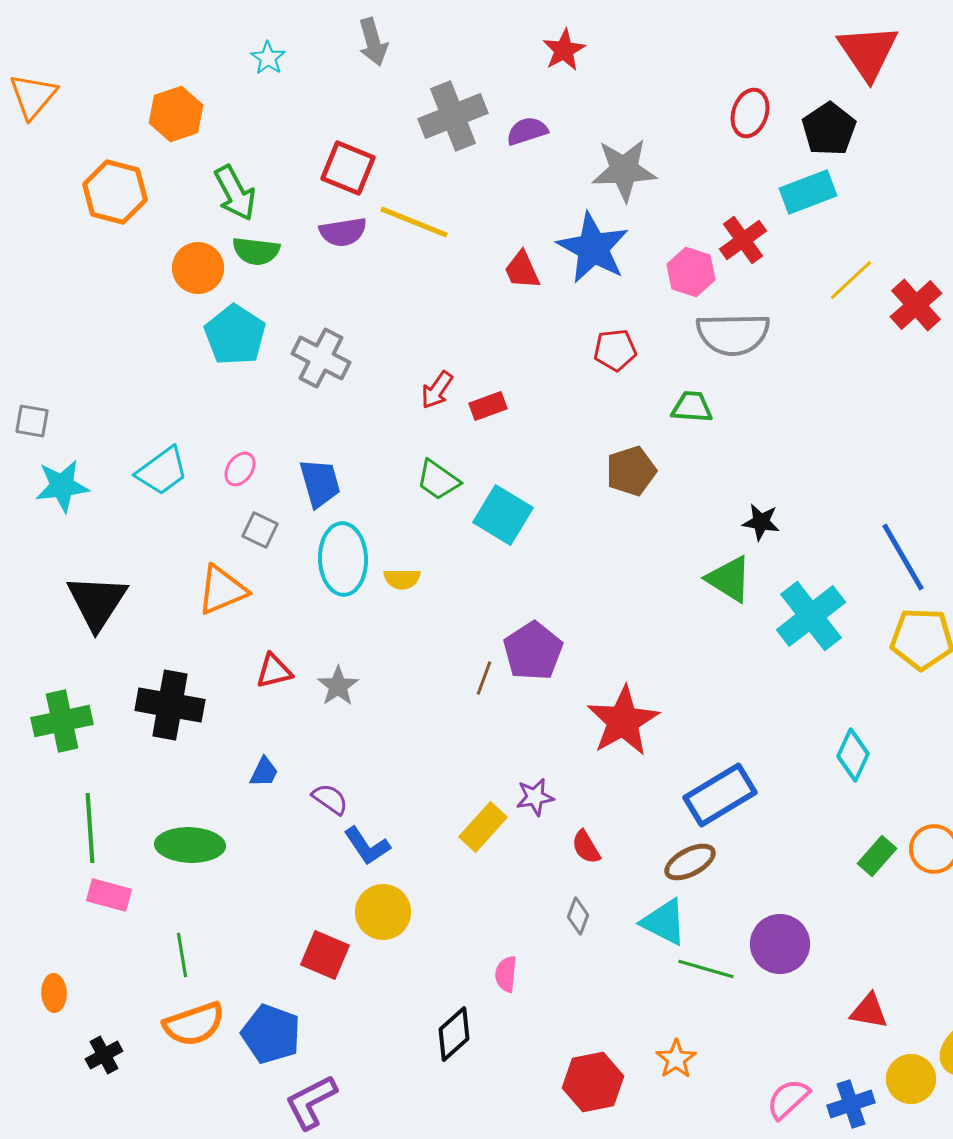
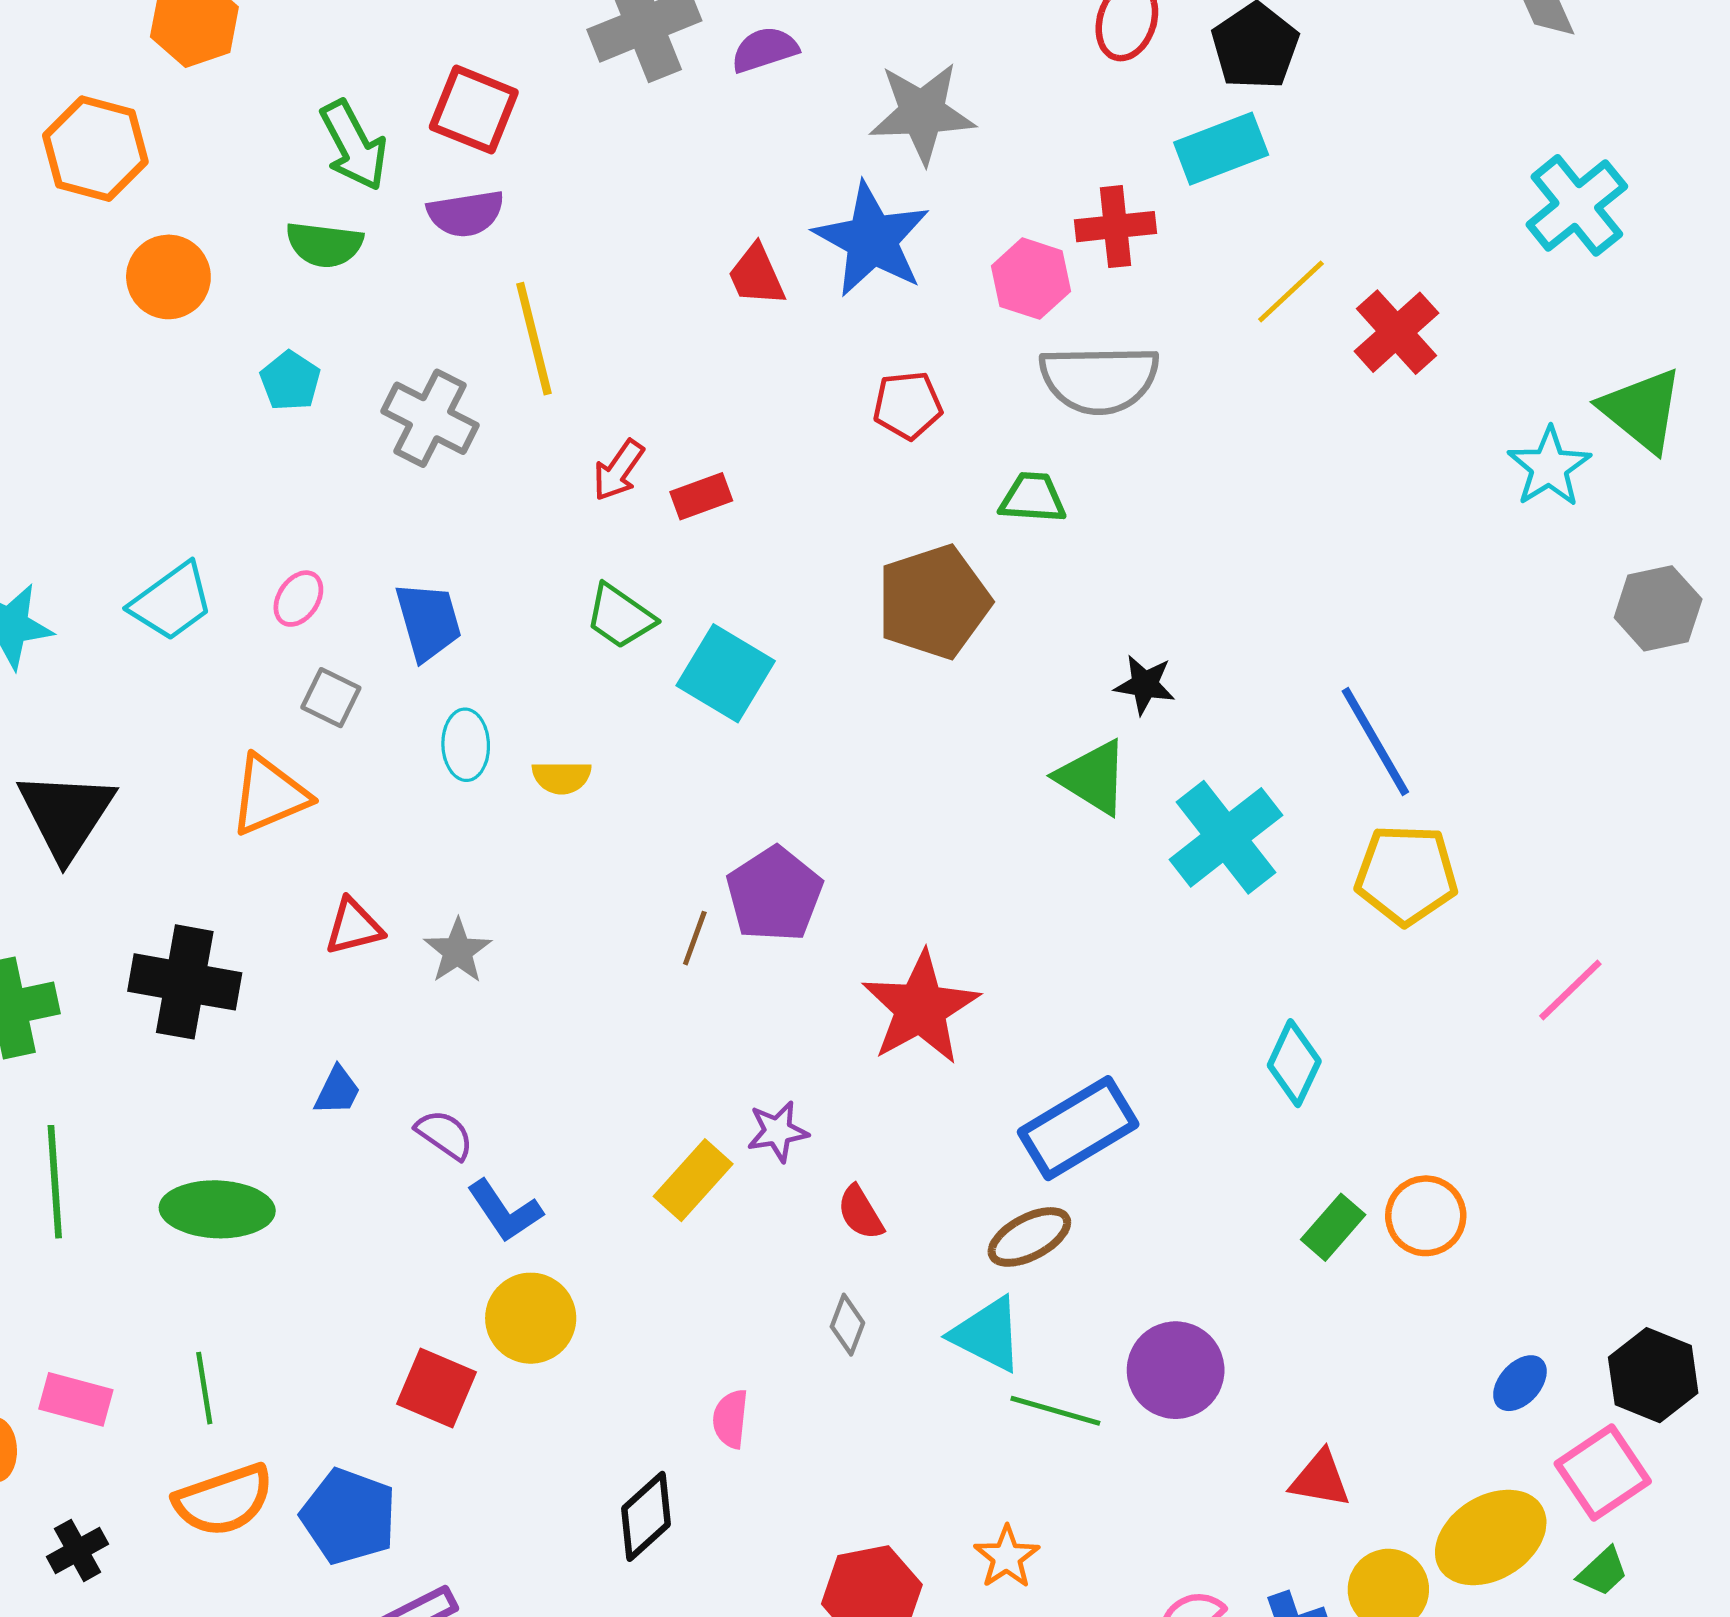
green arrow: (235, 193) -> (354, 145), moved
yellow line: (414, 222) -> (534, 339), moved, turned 54
red cross: (743, 240) -> (1115, 227), turned 30
orange circle: (198, 268) -> (168, 277), moved
cyan pentagon: (235, 335) -> (290, 381), size x0.6
brown pentagon: (631, 471) -> (934, 602), size x1.4
cyan ellipse: (343, 559) -> (466, 745), size x0.6
pink rectangle: (109, 895) -> (76, 1399), moved

